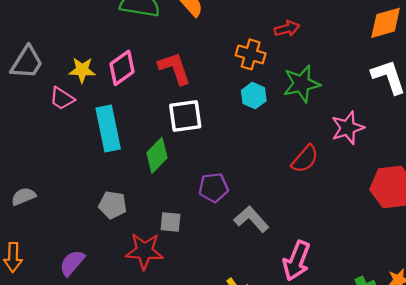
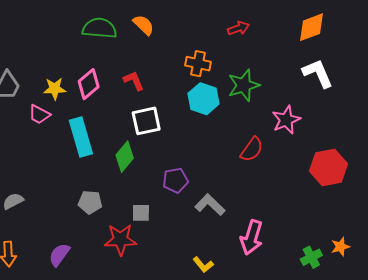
red arrow: (287, 29) -> (238, 28), moved
red L-shape: (175, 68) -> (134, 81), size x0.7
cyan hexagon: (254, 96) -> (203, 99), size x1.4

